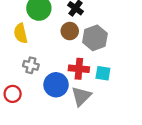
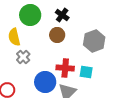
gray hexagon: (95, 38) -> (94, 41), moved
gray cross: (31, 65) -> (23, 57), moved, turned 32

